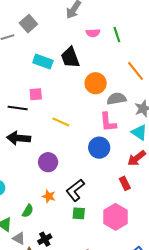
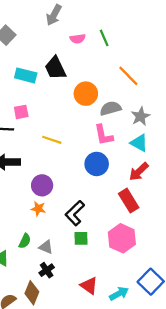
red rectangle: (125, 183) -> (129, 201), size x1.5
orange star: (49, 196) -> (38, 209), moved
gray triangle: (19, 238) -> (46, 247), moved

